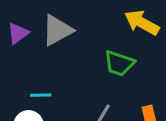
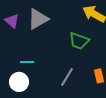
purple triangle: (18, 33) -> (12, 21), turned -42

